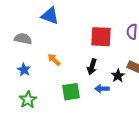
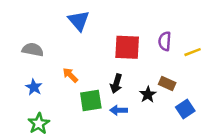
blue triangle: (50, 16) -> (79, 21), moved, turned 30
blue arrow: (102, 89) -> (119, 110), moved
green square: (71, 92) -> (91, 101), moved

